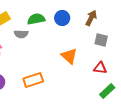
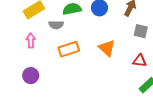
orange rectangle: (33, 80) -> (69, 49), moved

